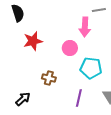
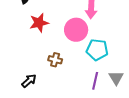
pink circle: (70, 48) -> (76, 30), size x1.5
purple line: (79, 98) -> (95, 81), moved

